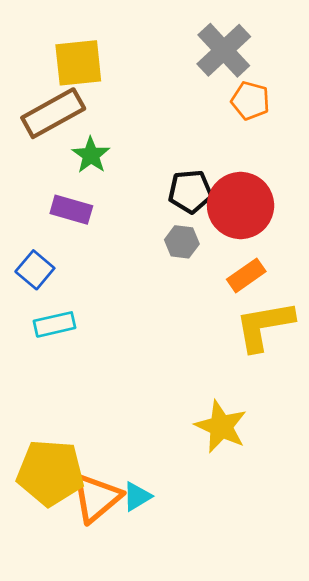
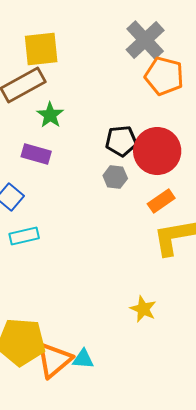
orange pentagon: (250, 101) -> (164, 76), size x1.4
yellow star: (221, 426) -> (143, 309), size x0.7
cyan triangle: (137, 496) -> (83, 359), turned 35

